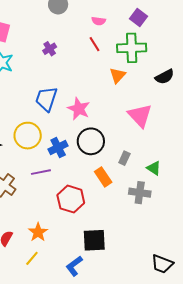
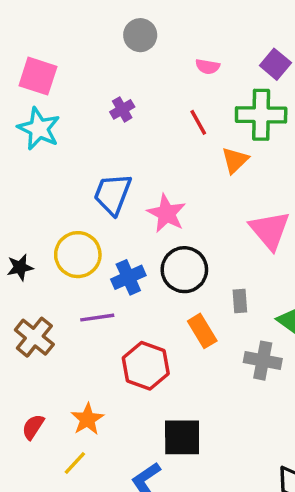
red line: (94, 44) -> (198, 122), moved
gray rectangle: (124, 158) -> (240, 301), turned -32

